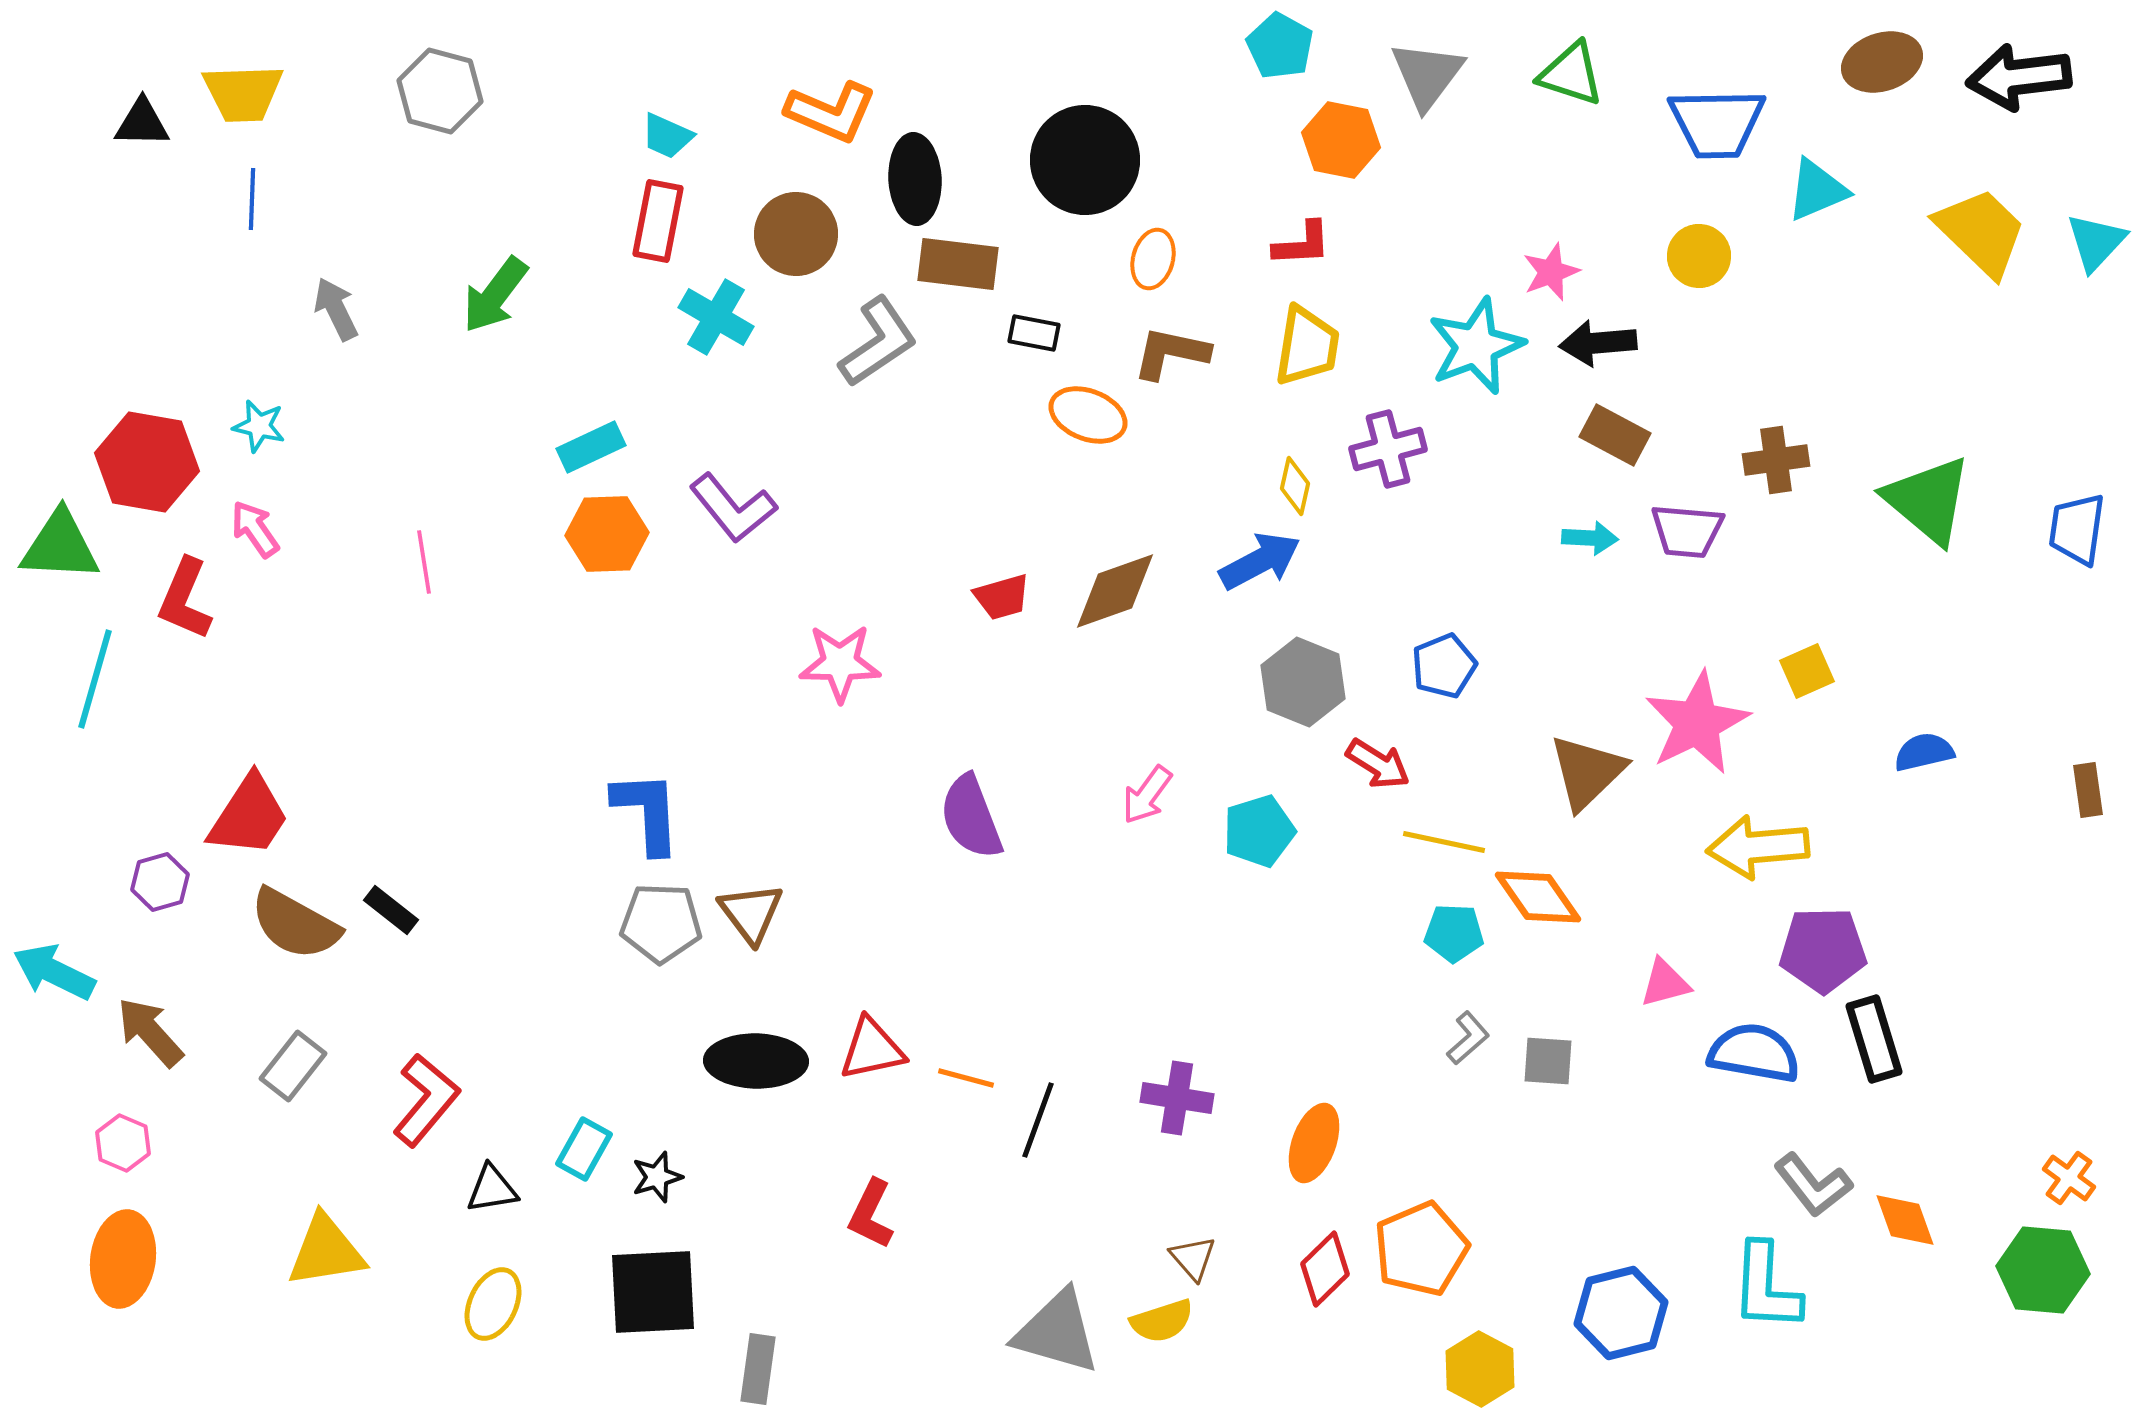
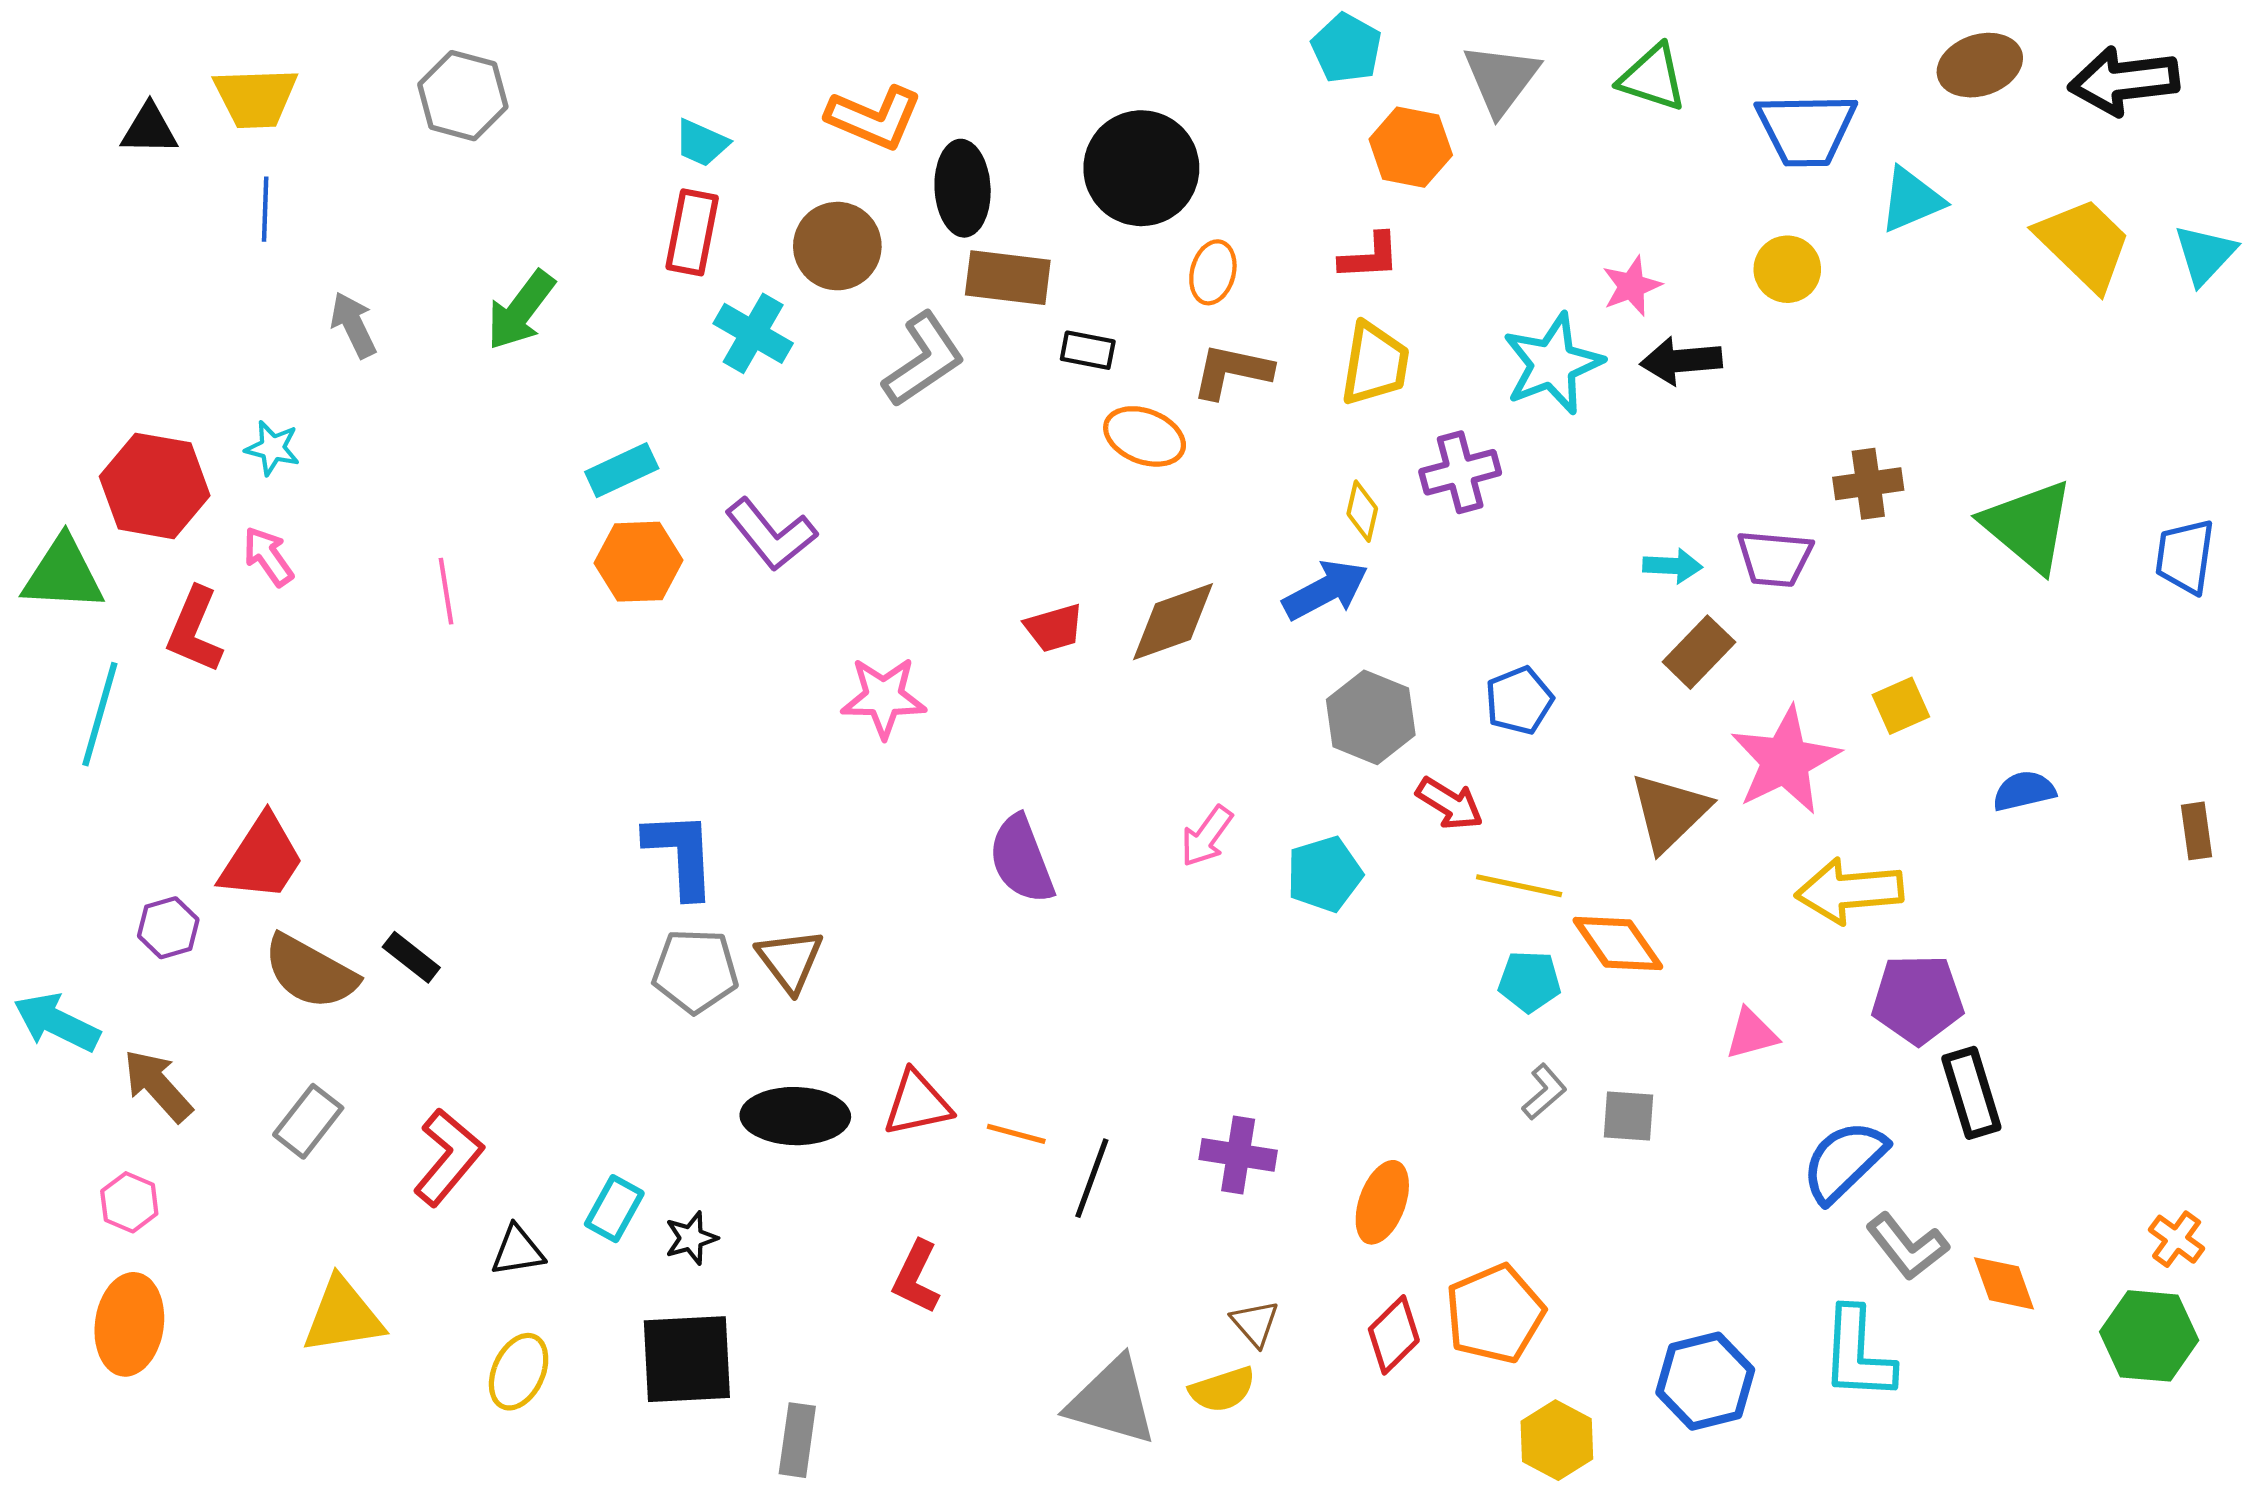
brown rectangle: (1615, 435) -> (1699, 652), moved, turned -74
blue semicircle: (1754, 1053) -> (1844, 1161), moved, turned -54

